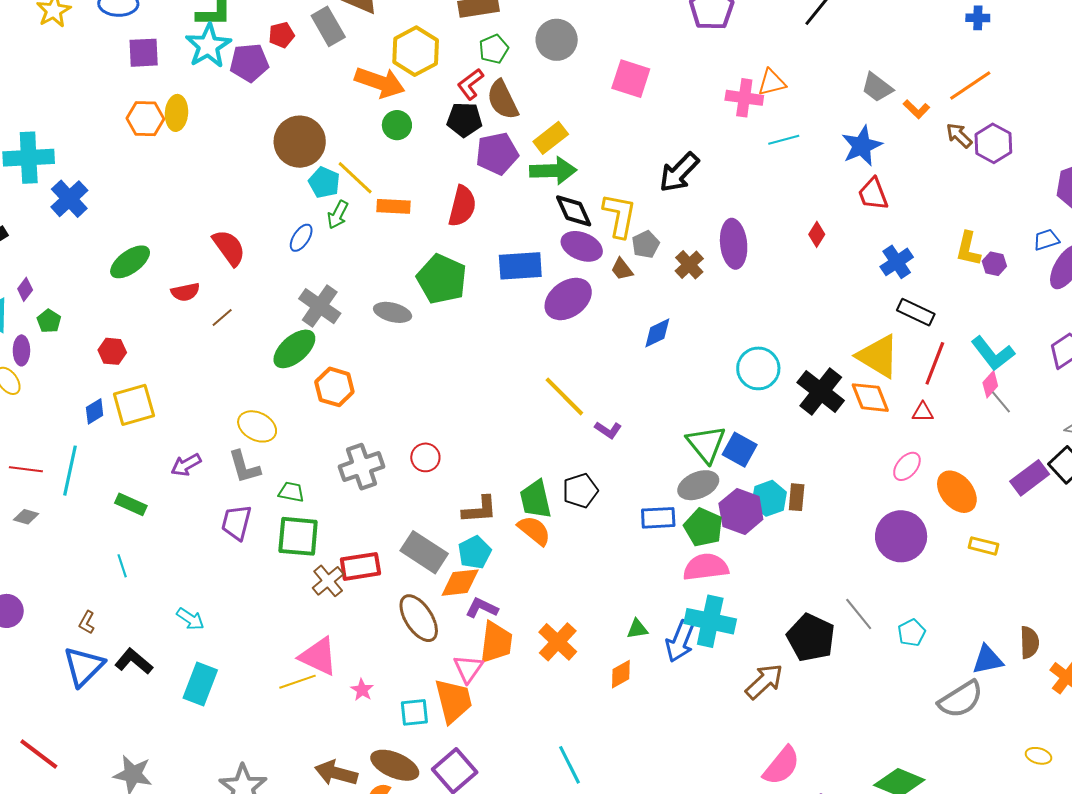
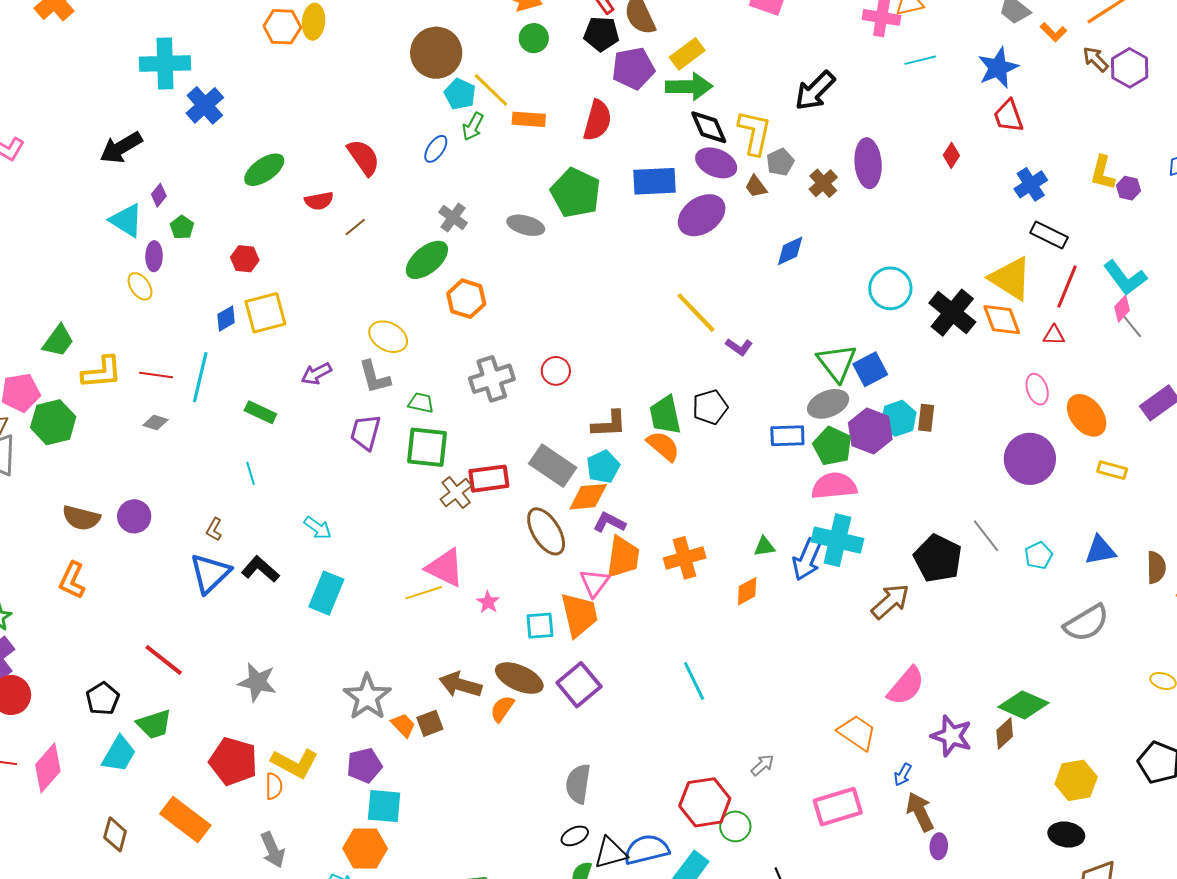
gray cross: (320, 306) -> (453, 218), size x0.7
blue square: (740, 450) -> (870, 369), turned 32
pink ellipse: (907, 466) -> (1037, 389), turned -60
orange cross: (558, 642) -> (685, 558), turned 30
blue triangle: (988, 660) -> (1100, 550), moved

